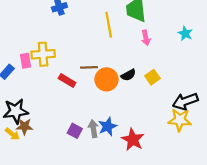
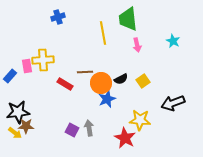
yellow star: (180, 120) -> (140, 120), moved
blue star: (108, 126) -> (107, 99), moved

